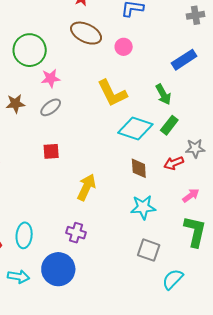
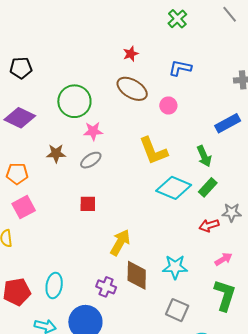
brown diamond: (139, 168) -> (137, 275), moved, size x1.4

